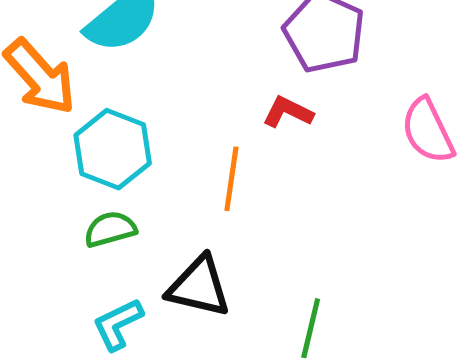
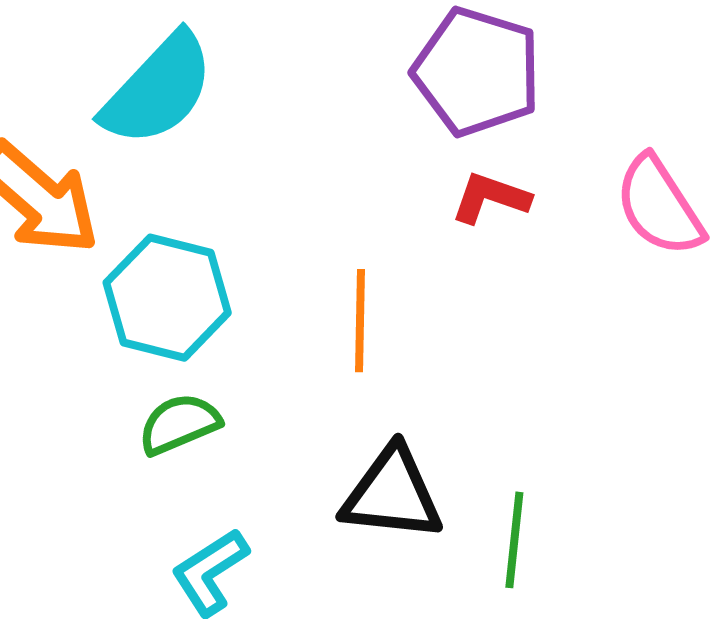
red L-shape: (288, 112) -> (491, 198), moved
black triangle: (199, 287) -> (392, 494), moved

